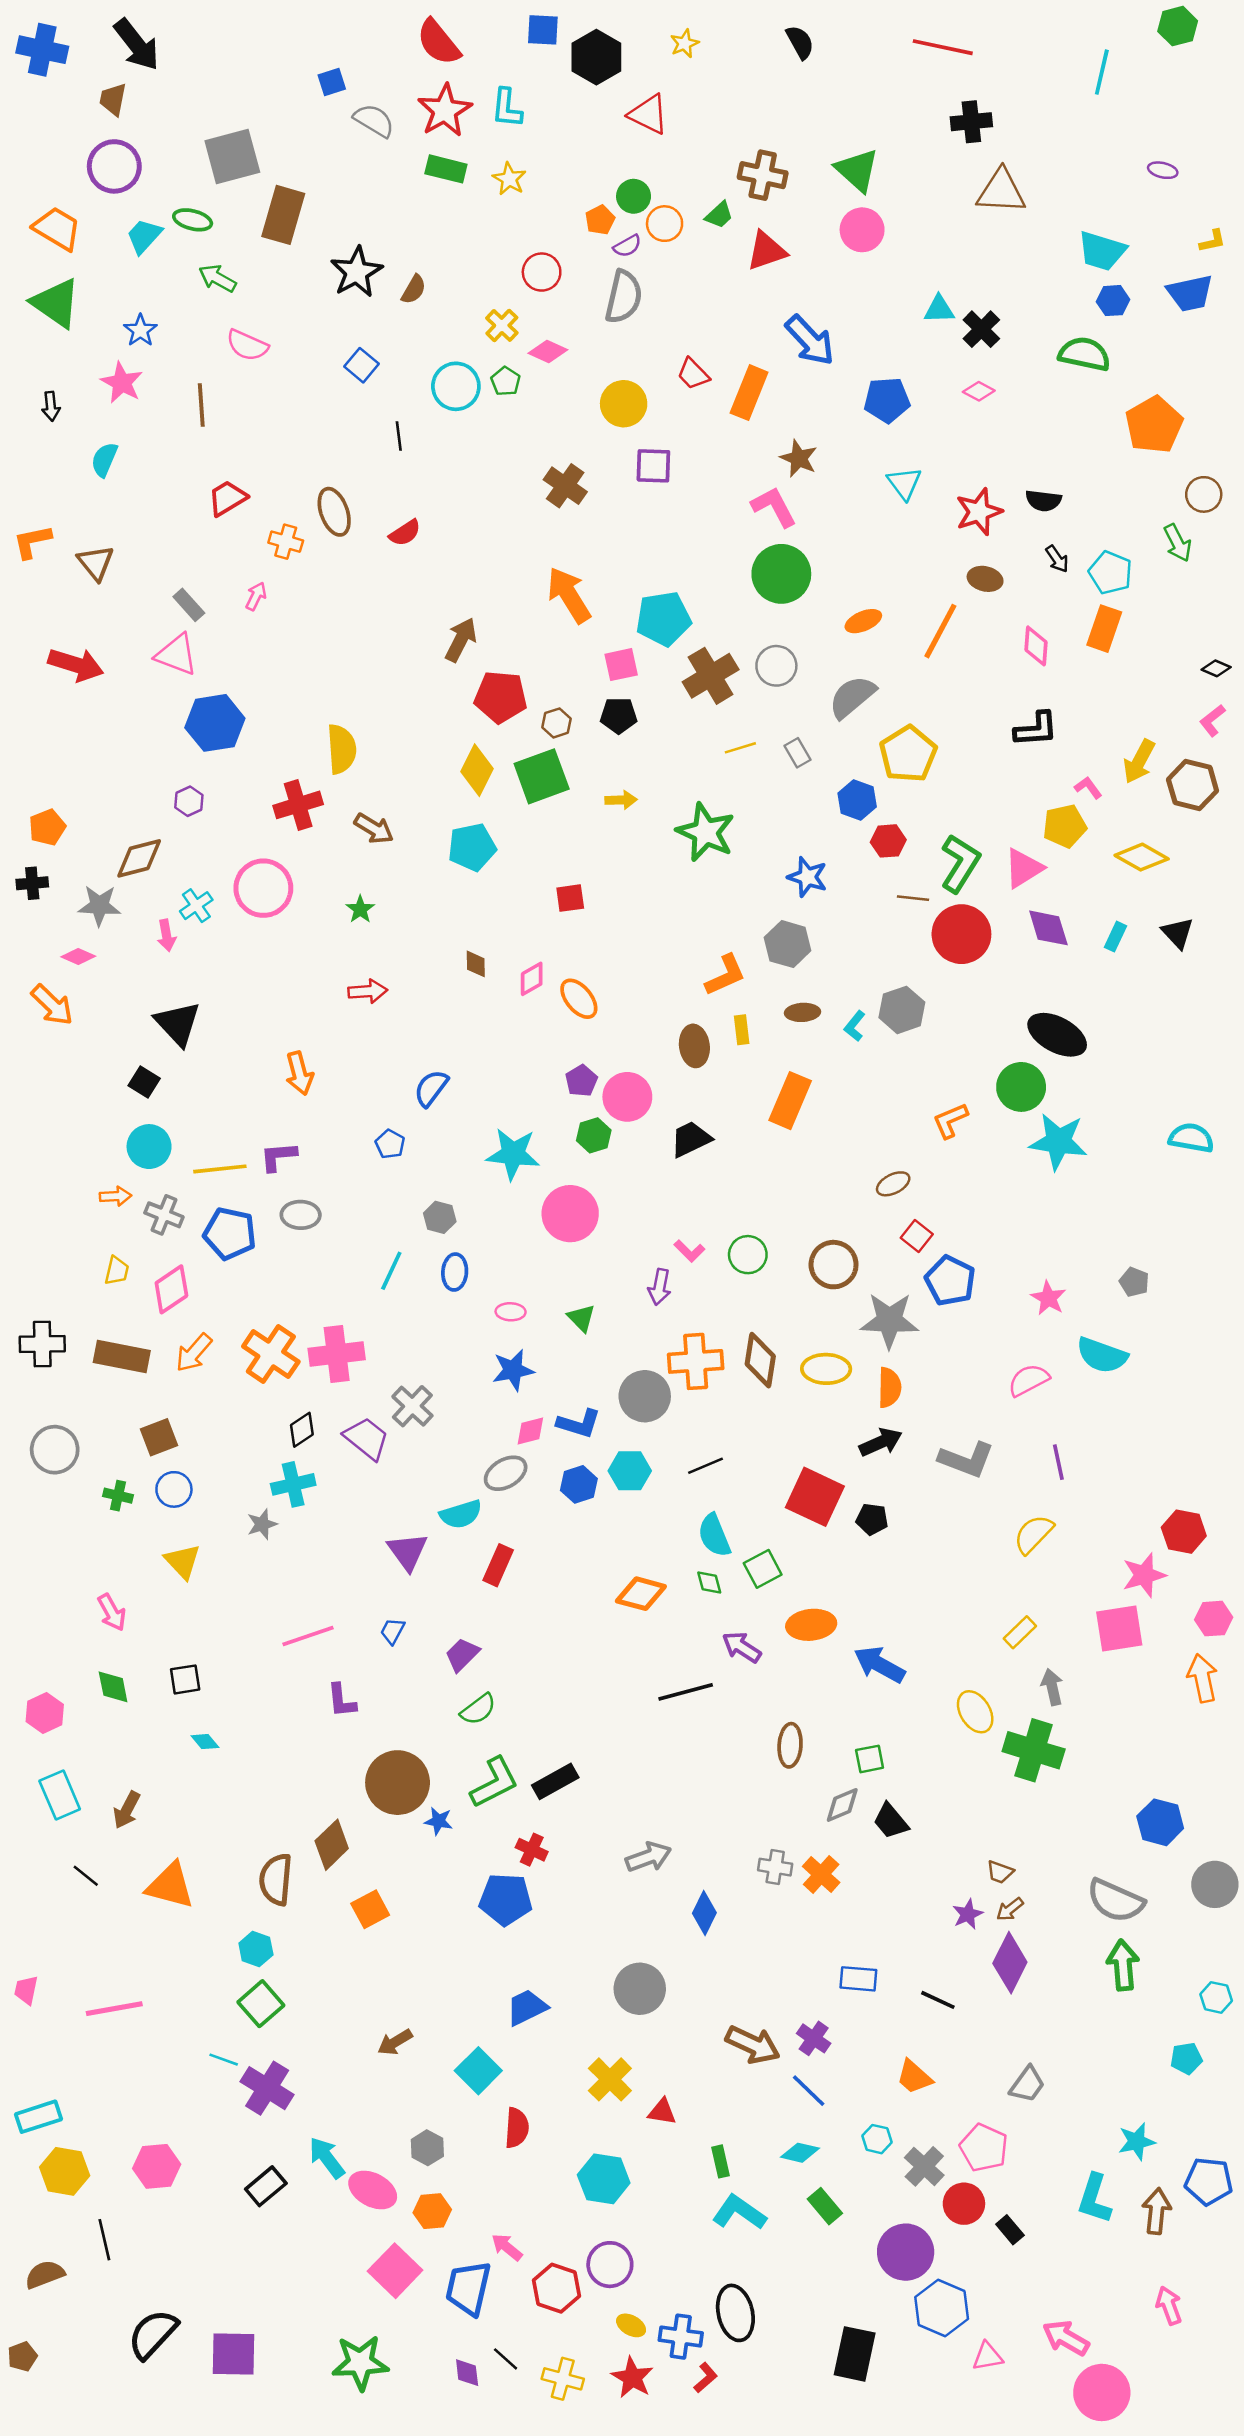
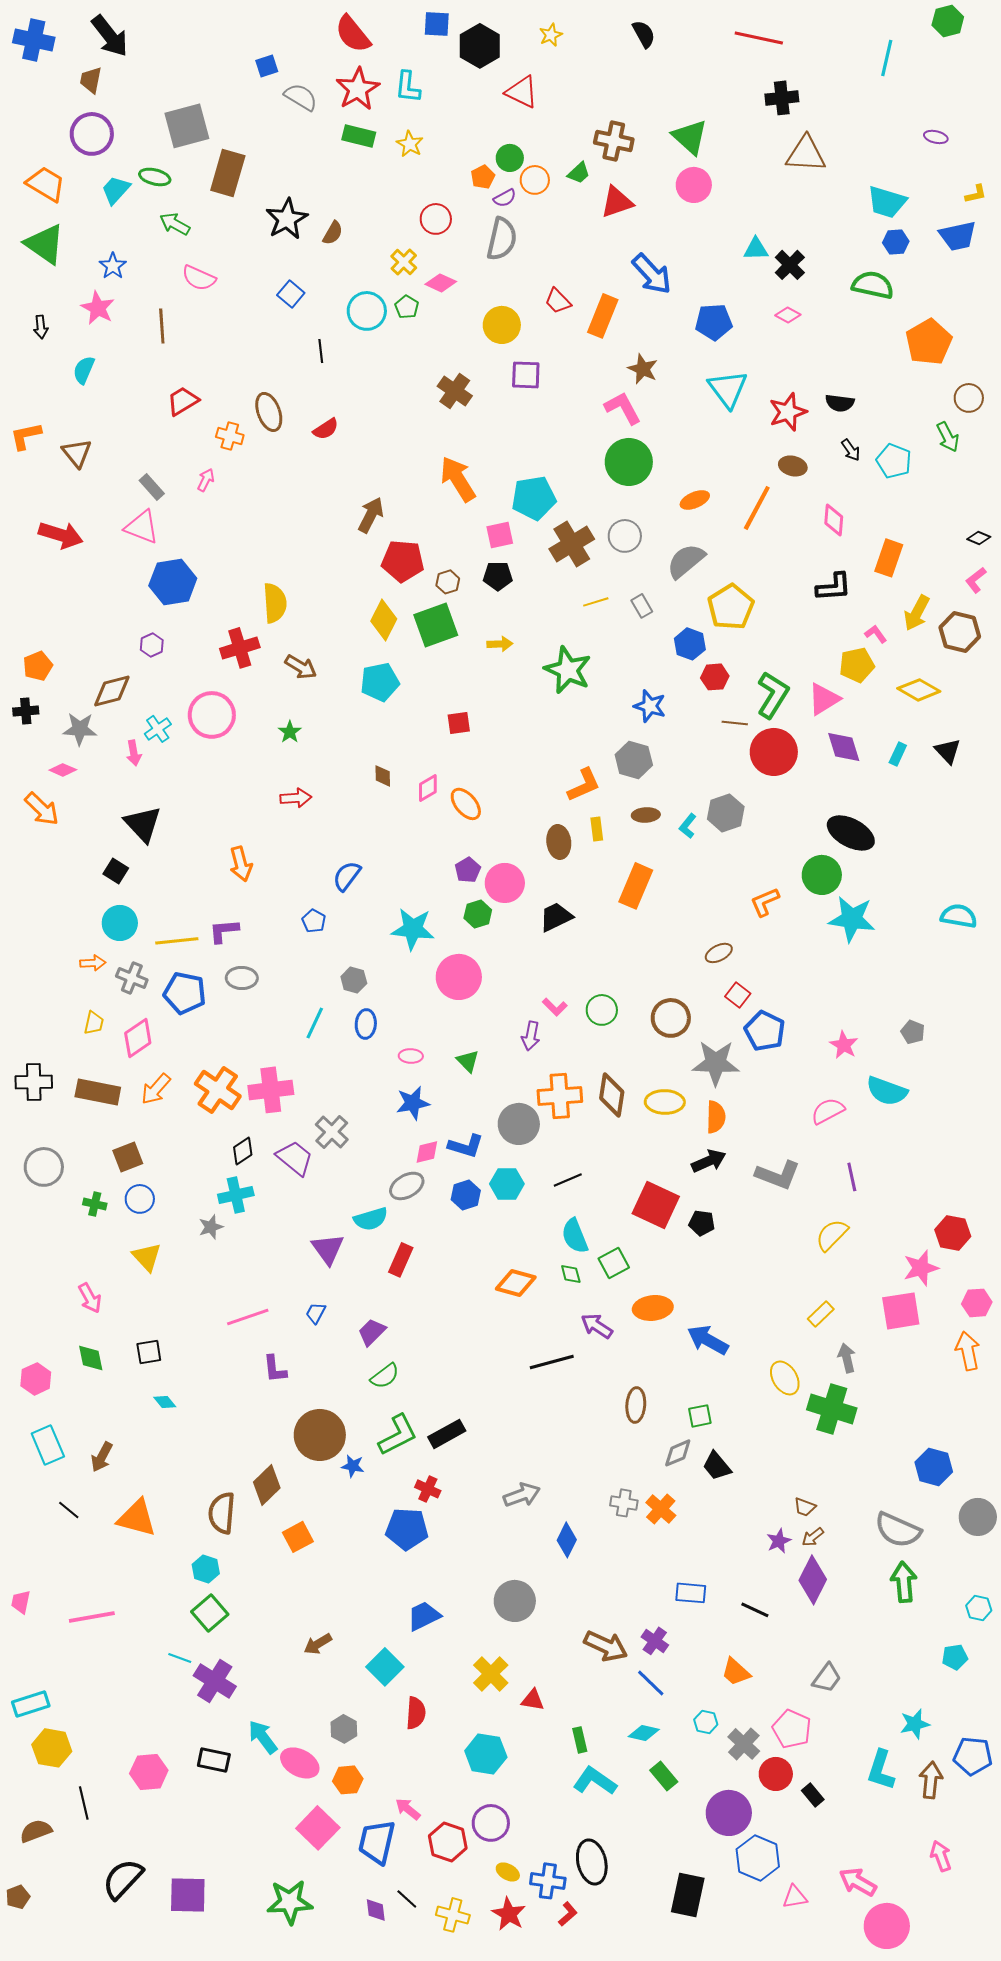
cyan triangle: (904, 483) -> (728, 389), size x1.4
orange rectangle: (1104, 629) -> (889, 558), moved
pink hexagon: (157, 2166) -> (149, 1772), moved
black rectangle: (266, 2186) -> (214, 1760), turned 52

